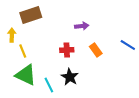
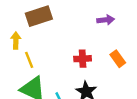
purple arrow: (82, 26) -> (106, 20), moved

